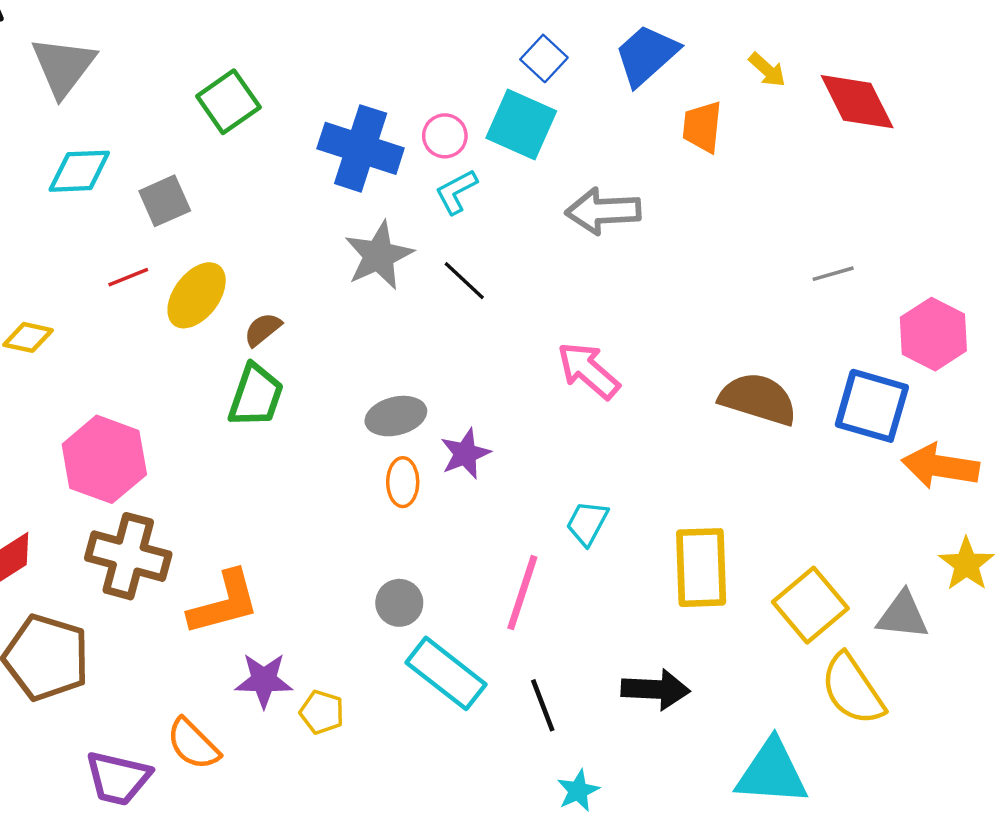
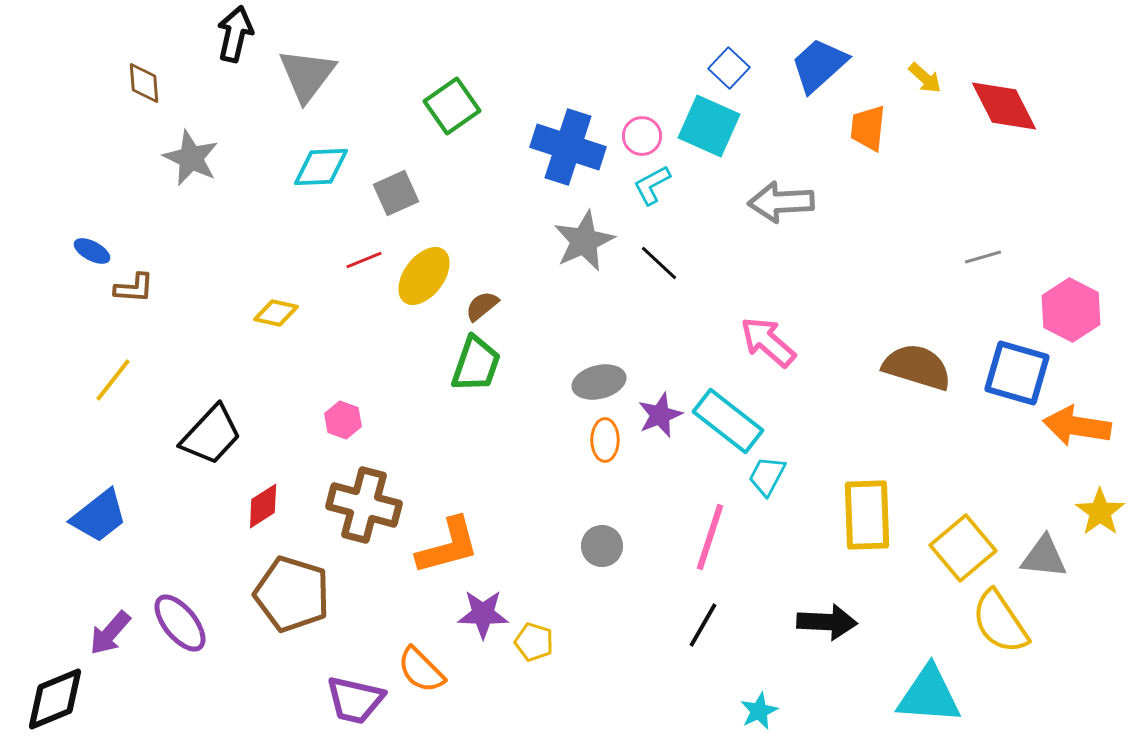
pink hexagon: (104, 459) -> (343, 420), size x0.5
cyan rectangle: (446, 673) -> (728, 421), moved
black line: (543, 705) -> (703, 625), moved, turned 51

